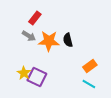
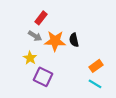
yellow star: (24, 73) -> (30, 58), moved

